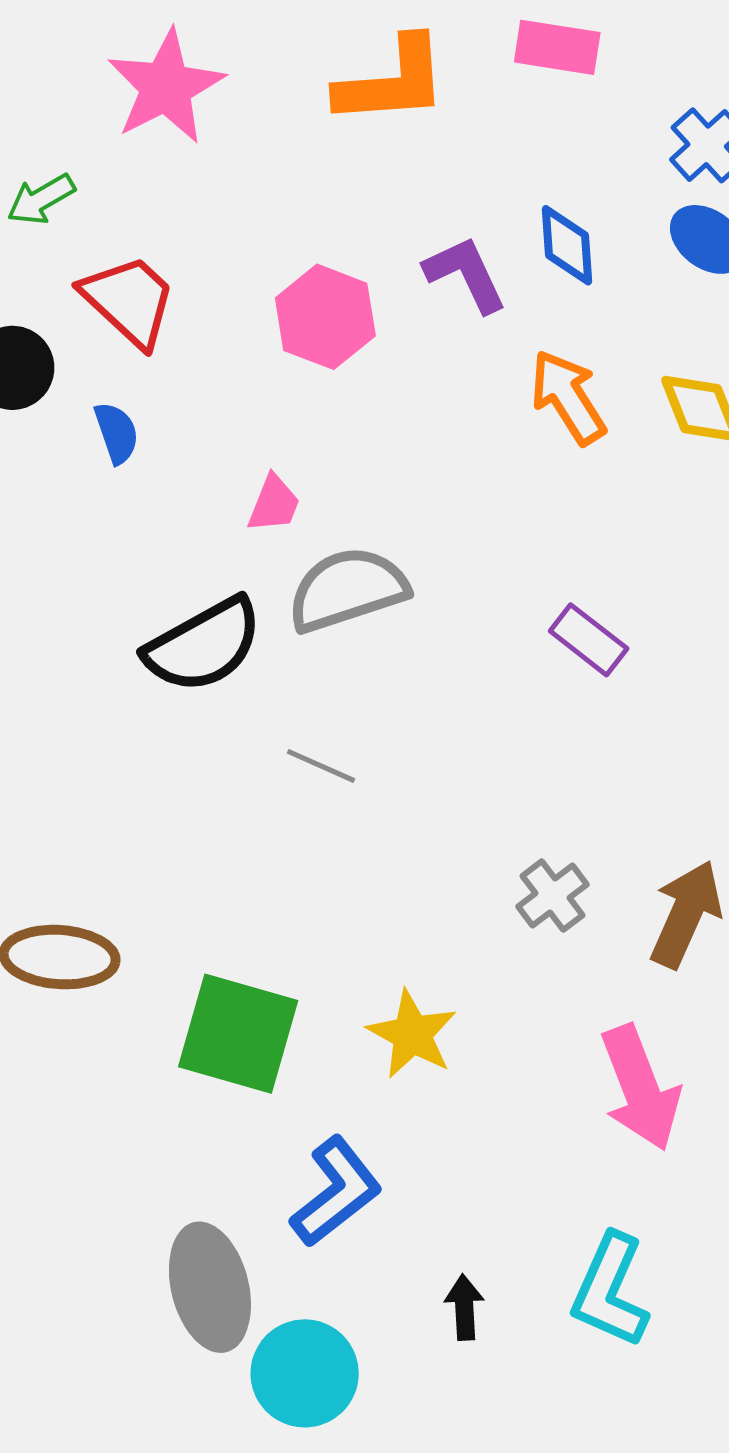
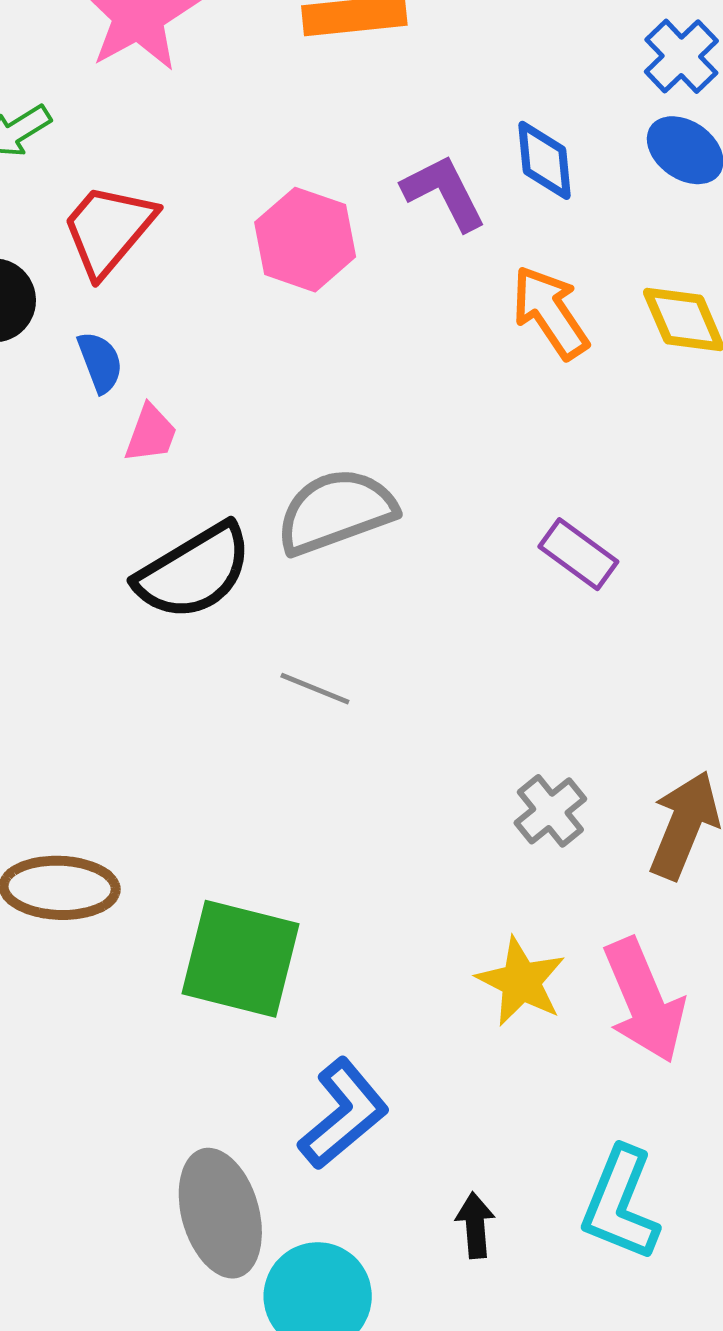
red trapezoid: (129, 301) -> (108, 230), turned -91
pink trapezoid: (274, 504) -> (151, 434), moved
yellow star: (412, 1034) -> (521, 982), moved

